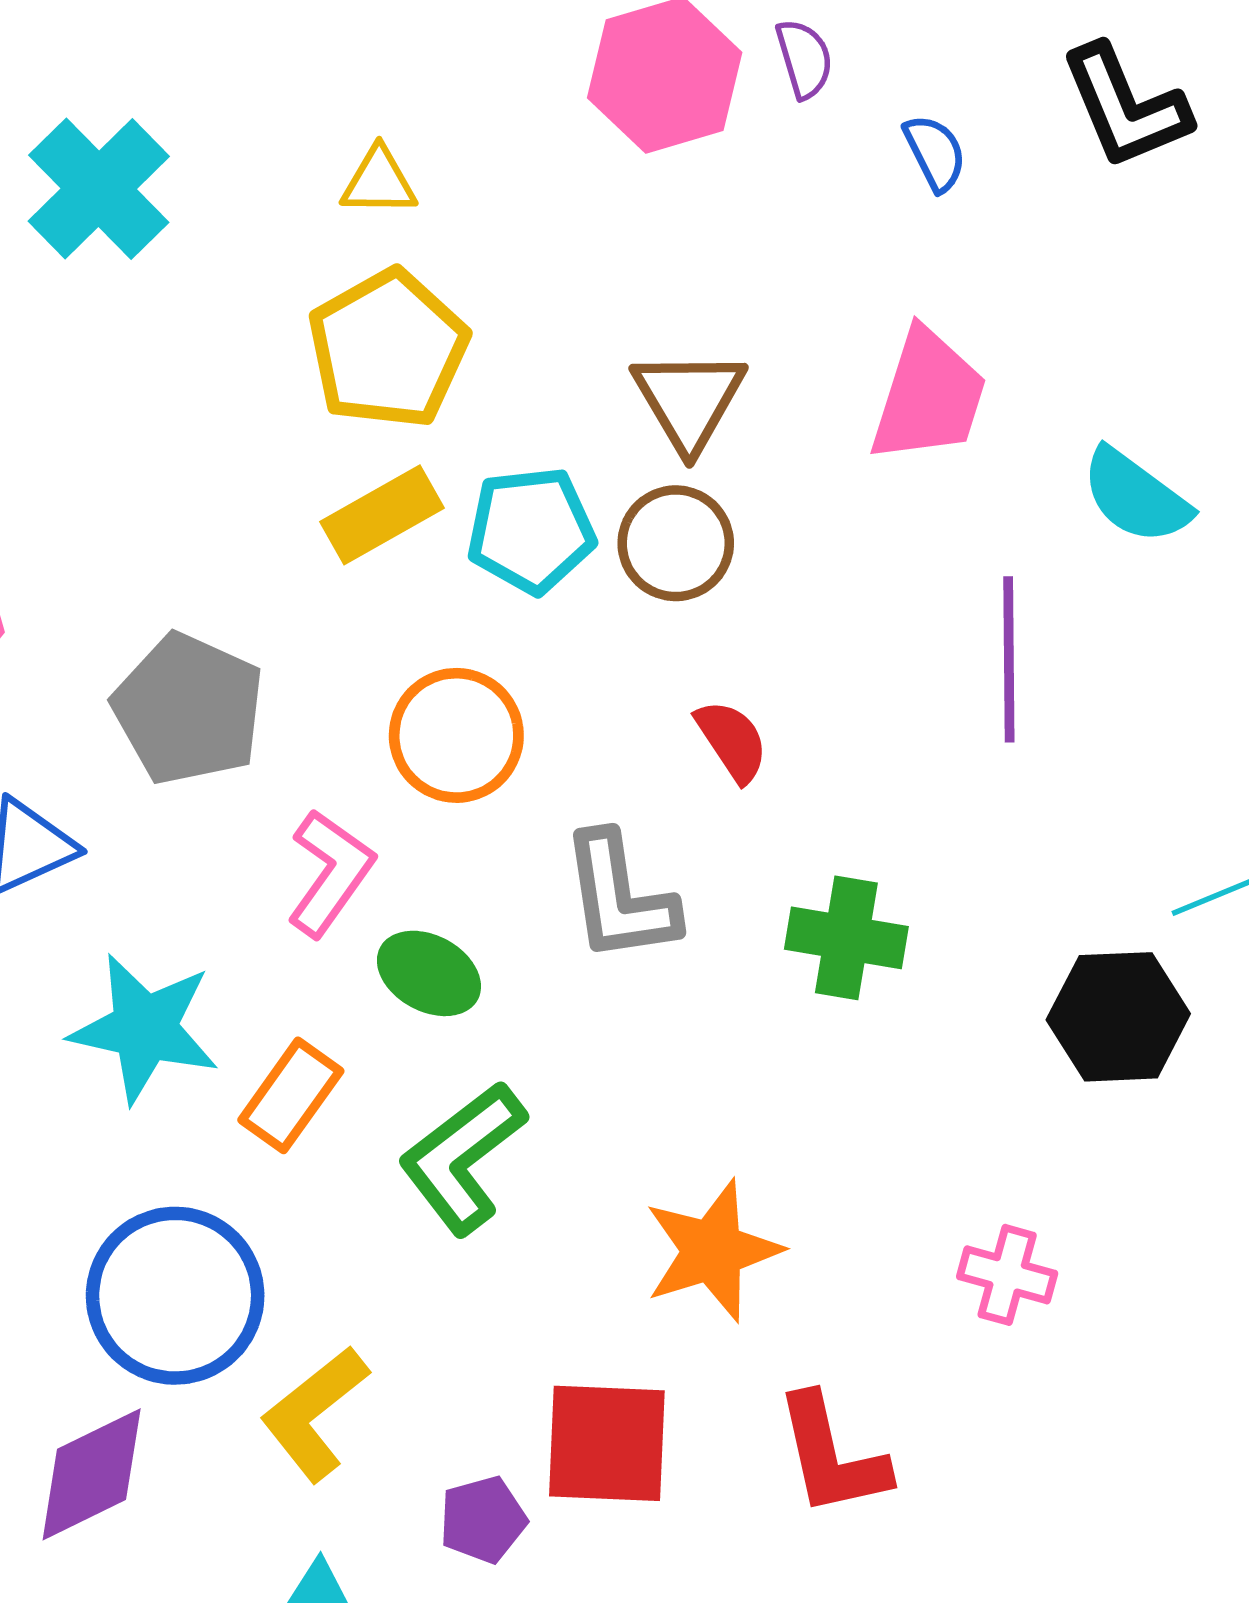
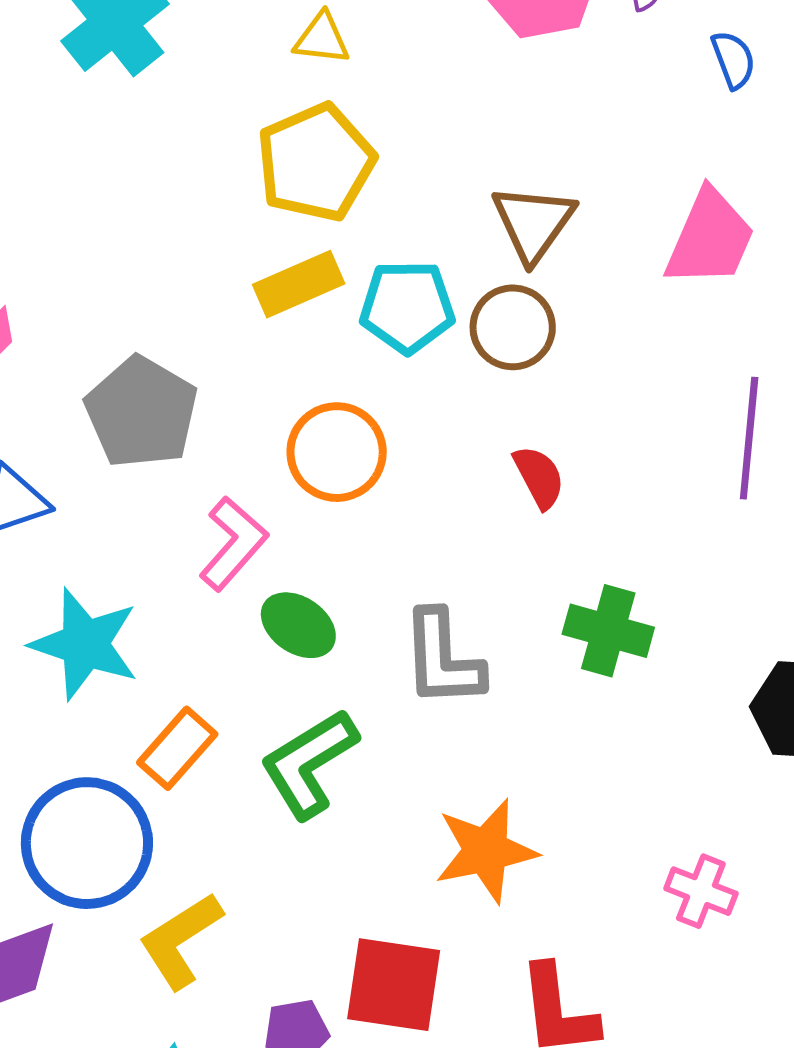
gray L-shape: (620, 897) -> (443, 659), moved
orange rectangle: (291, 1095) -> (177, 748), moved

